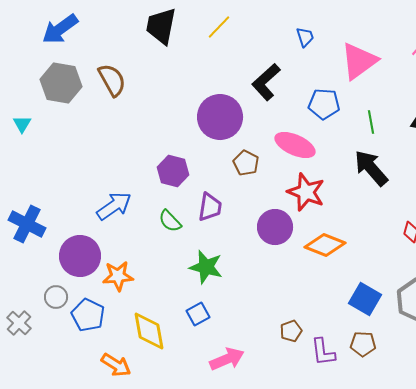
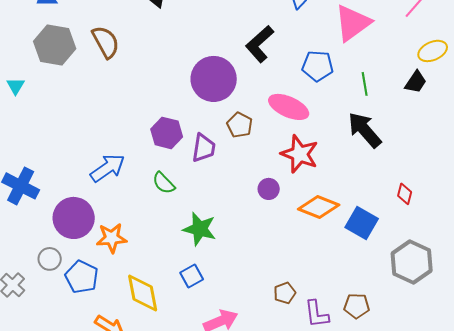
purple trapezoid: (210, 207) -> (204, 148), moved
purple circle: (275, 227) -> (269, 189), size x0.6
blue square: (365, 299) -> (362, 223), moved

